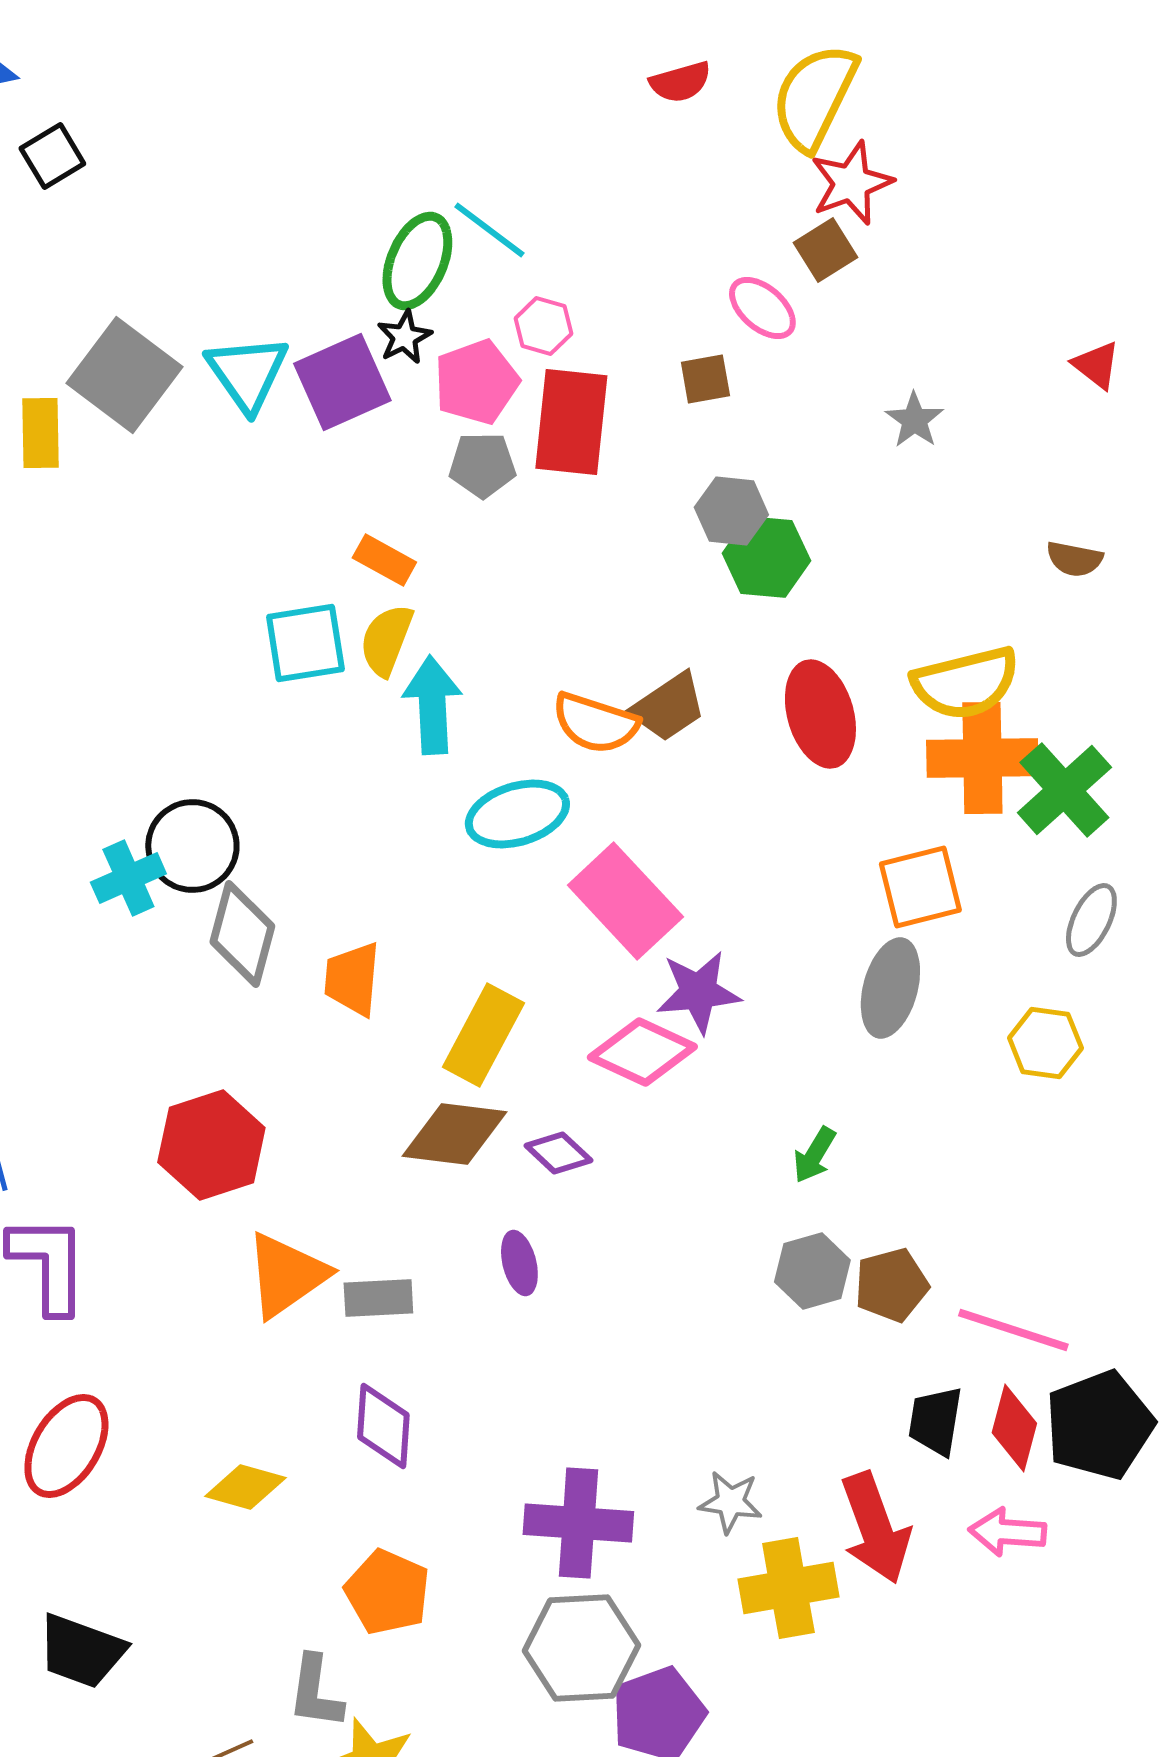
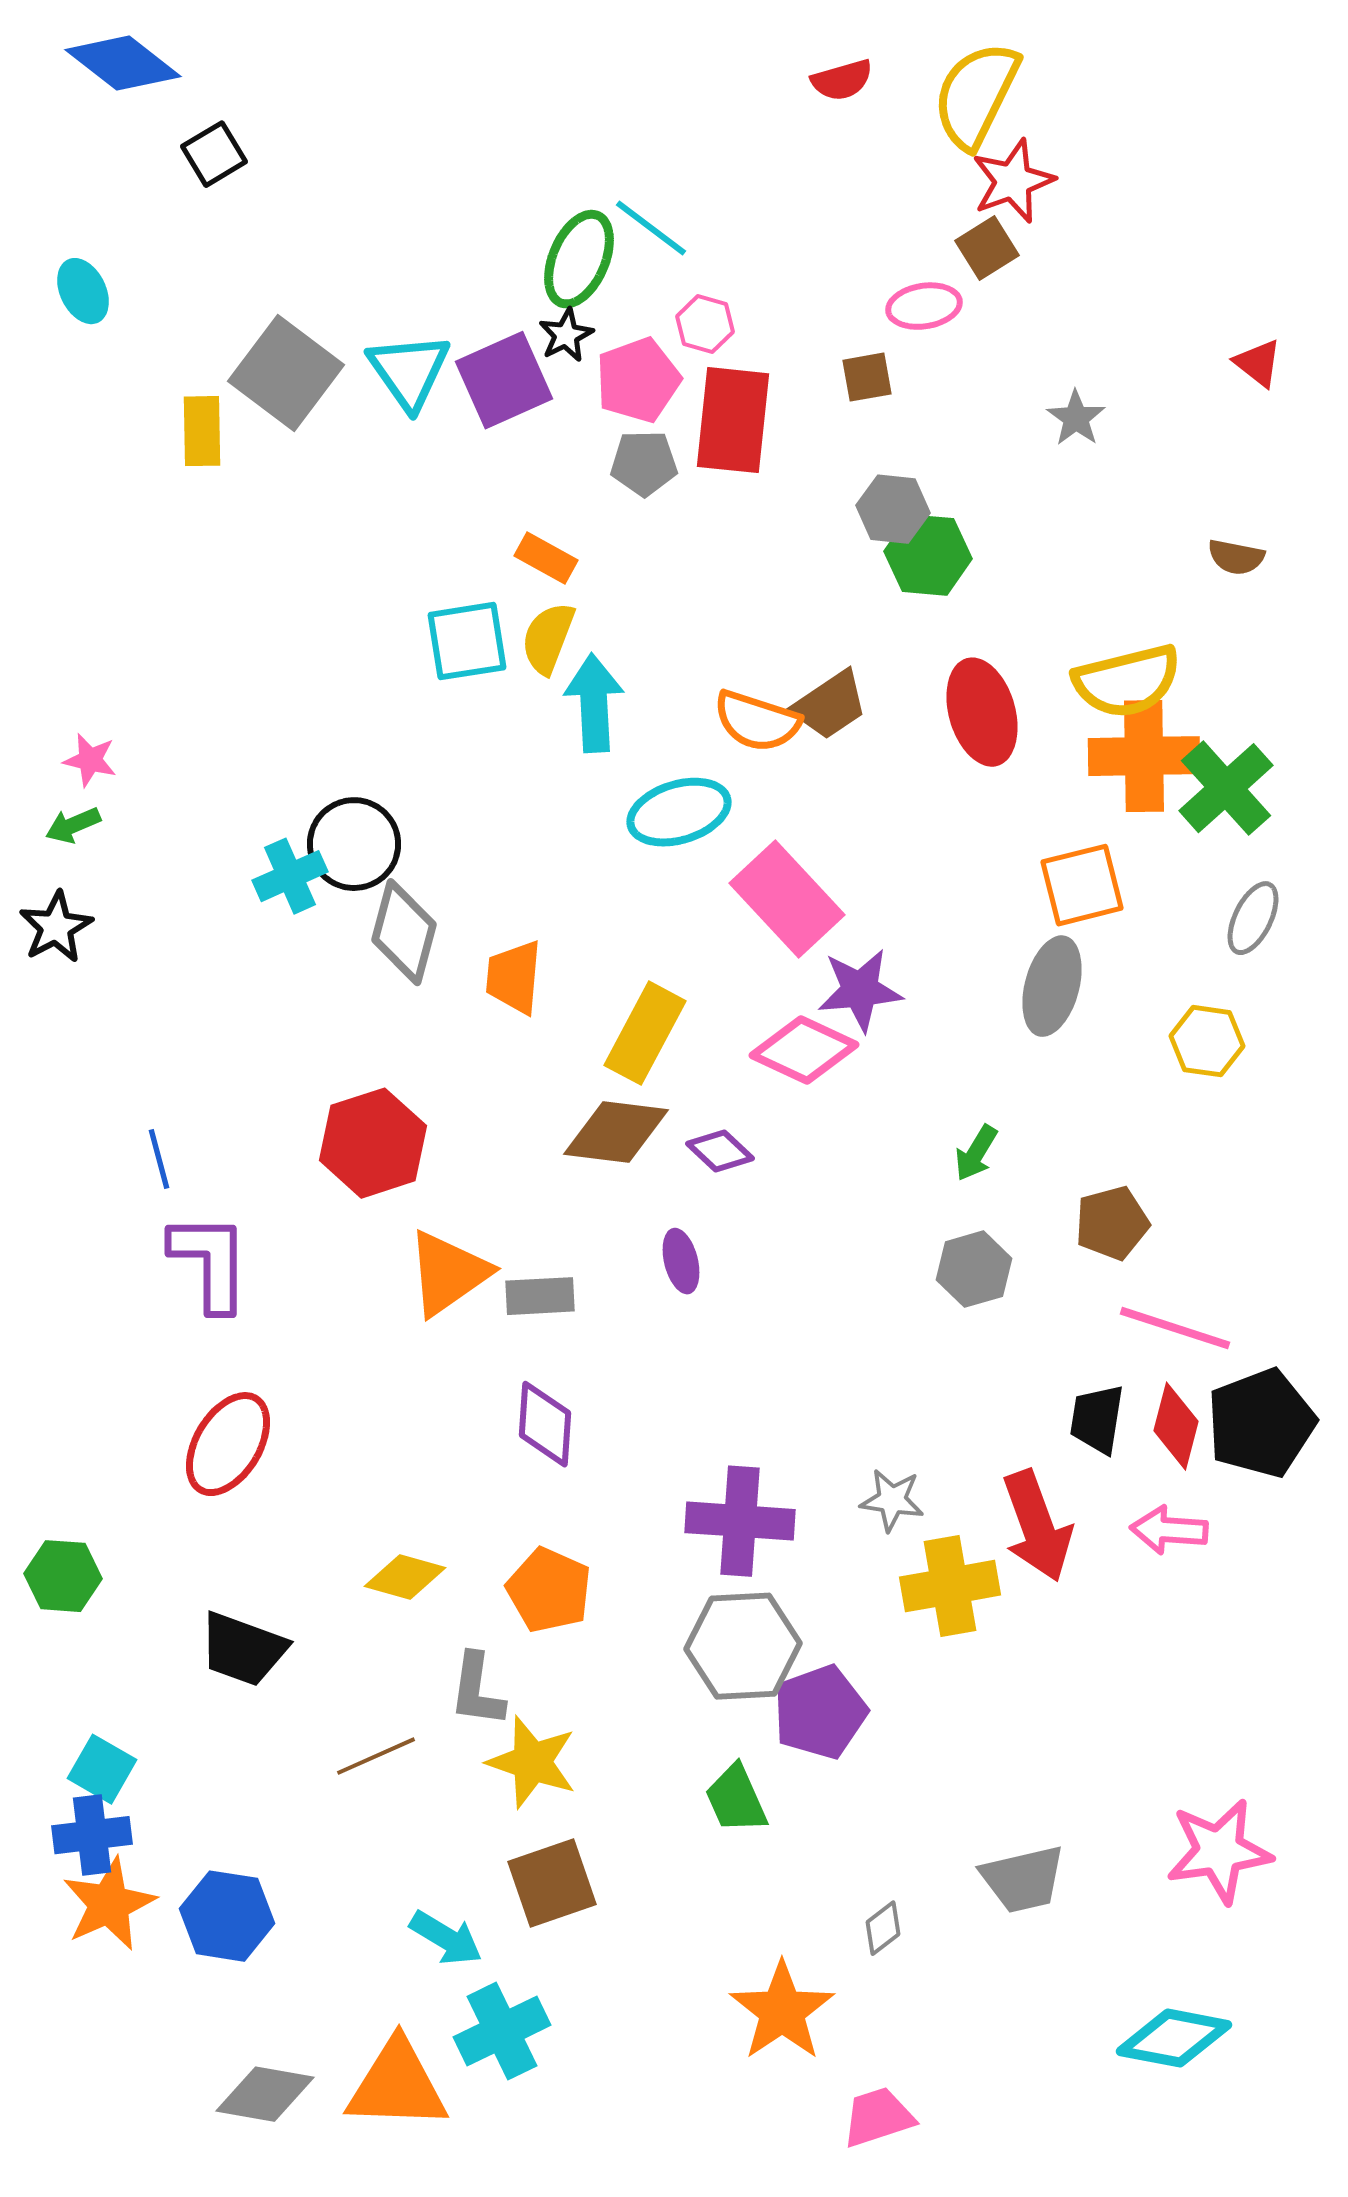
pink ellipse: (762, 308) -> (924, 306), turned -50
brown pentagon: (891, 1285) -> (1112, 1223), moved
yellow diamond: (245, 1487) -> (405, 1577), moved

